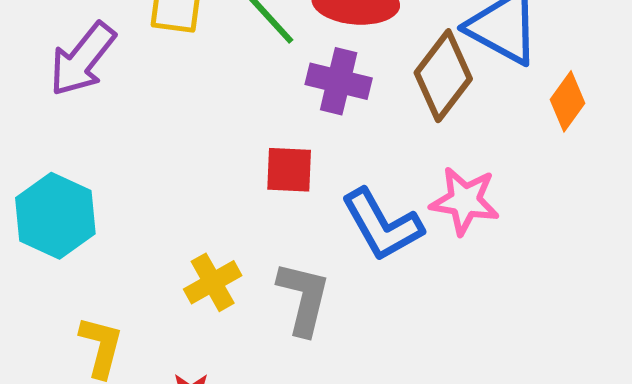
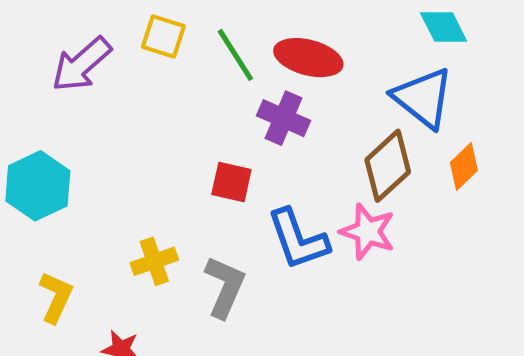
brown diamond: (443, 76) -> (388, 166), moved

